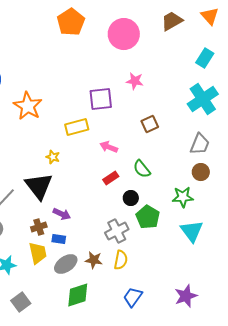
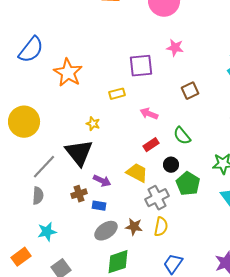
yellow rectangle: (77, 127) -> (117, 94), size x0.7
yellow trapezoid: (38, 253) -> (137, 173), moved, turned -50

